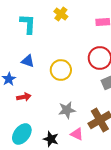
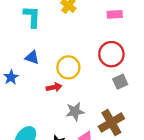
red arrow: (24, 97) -> (54, 87), moved

